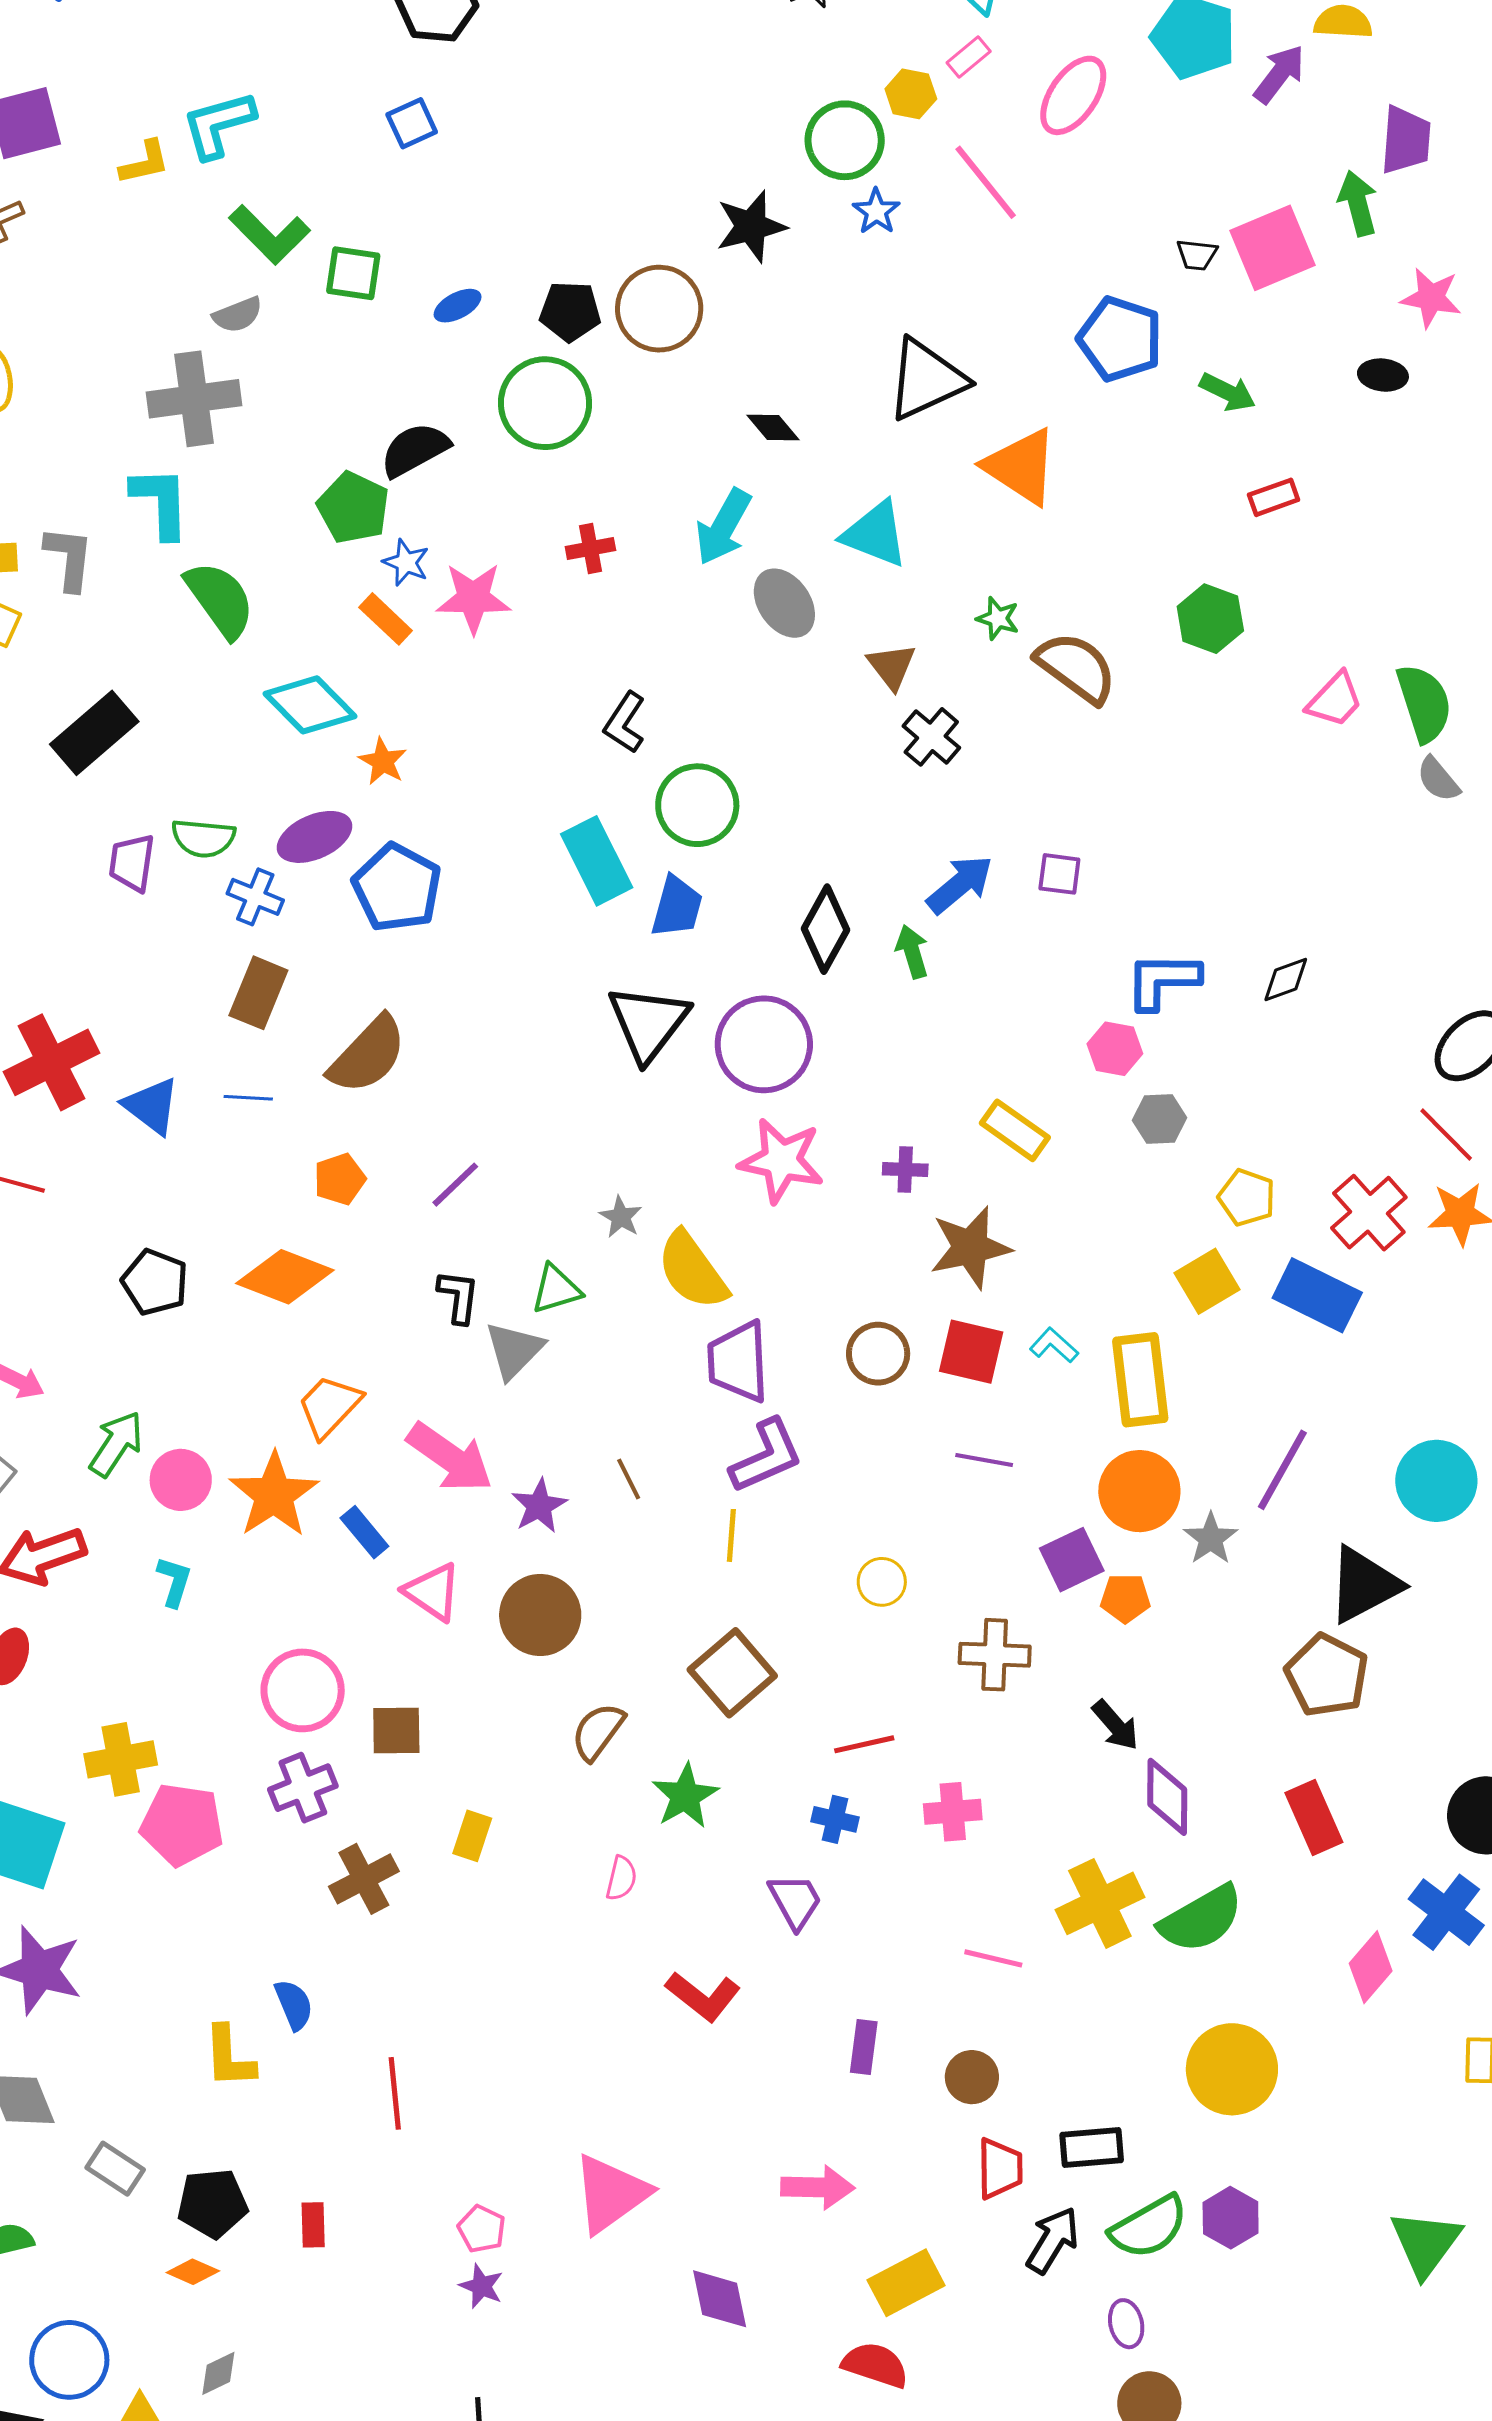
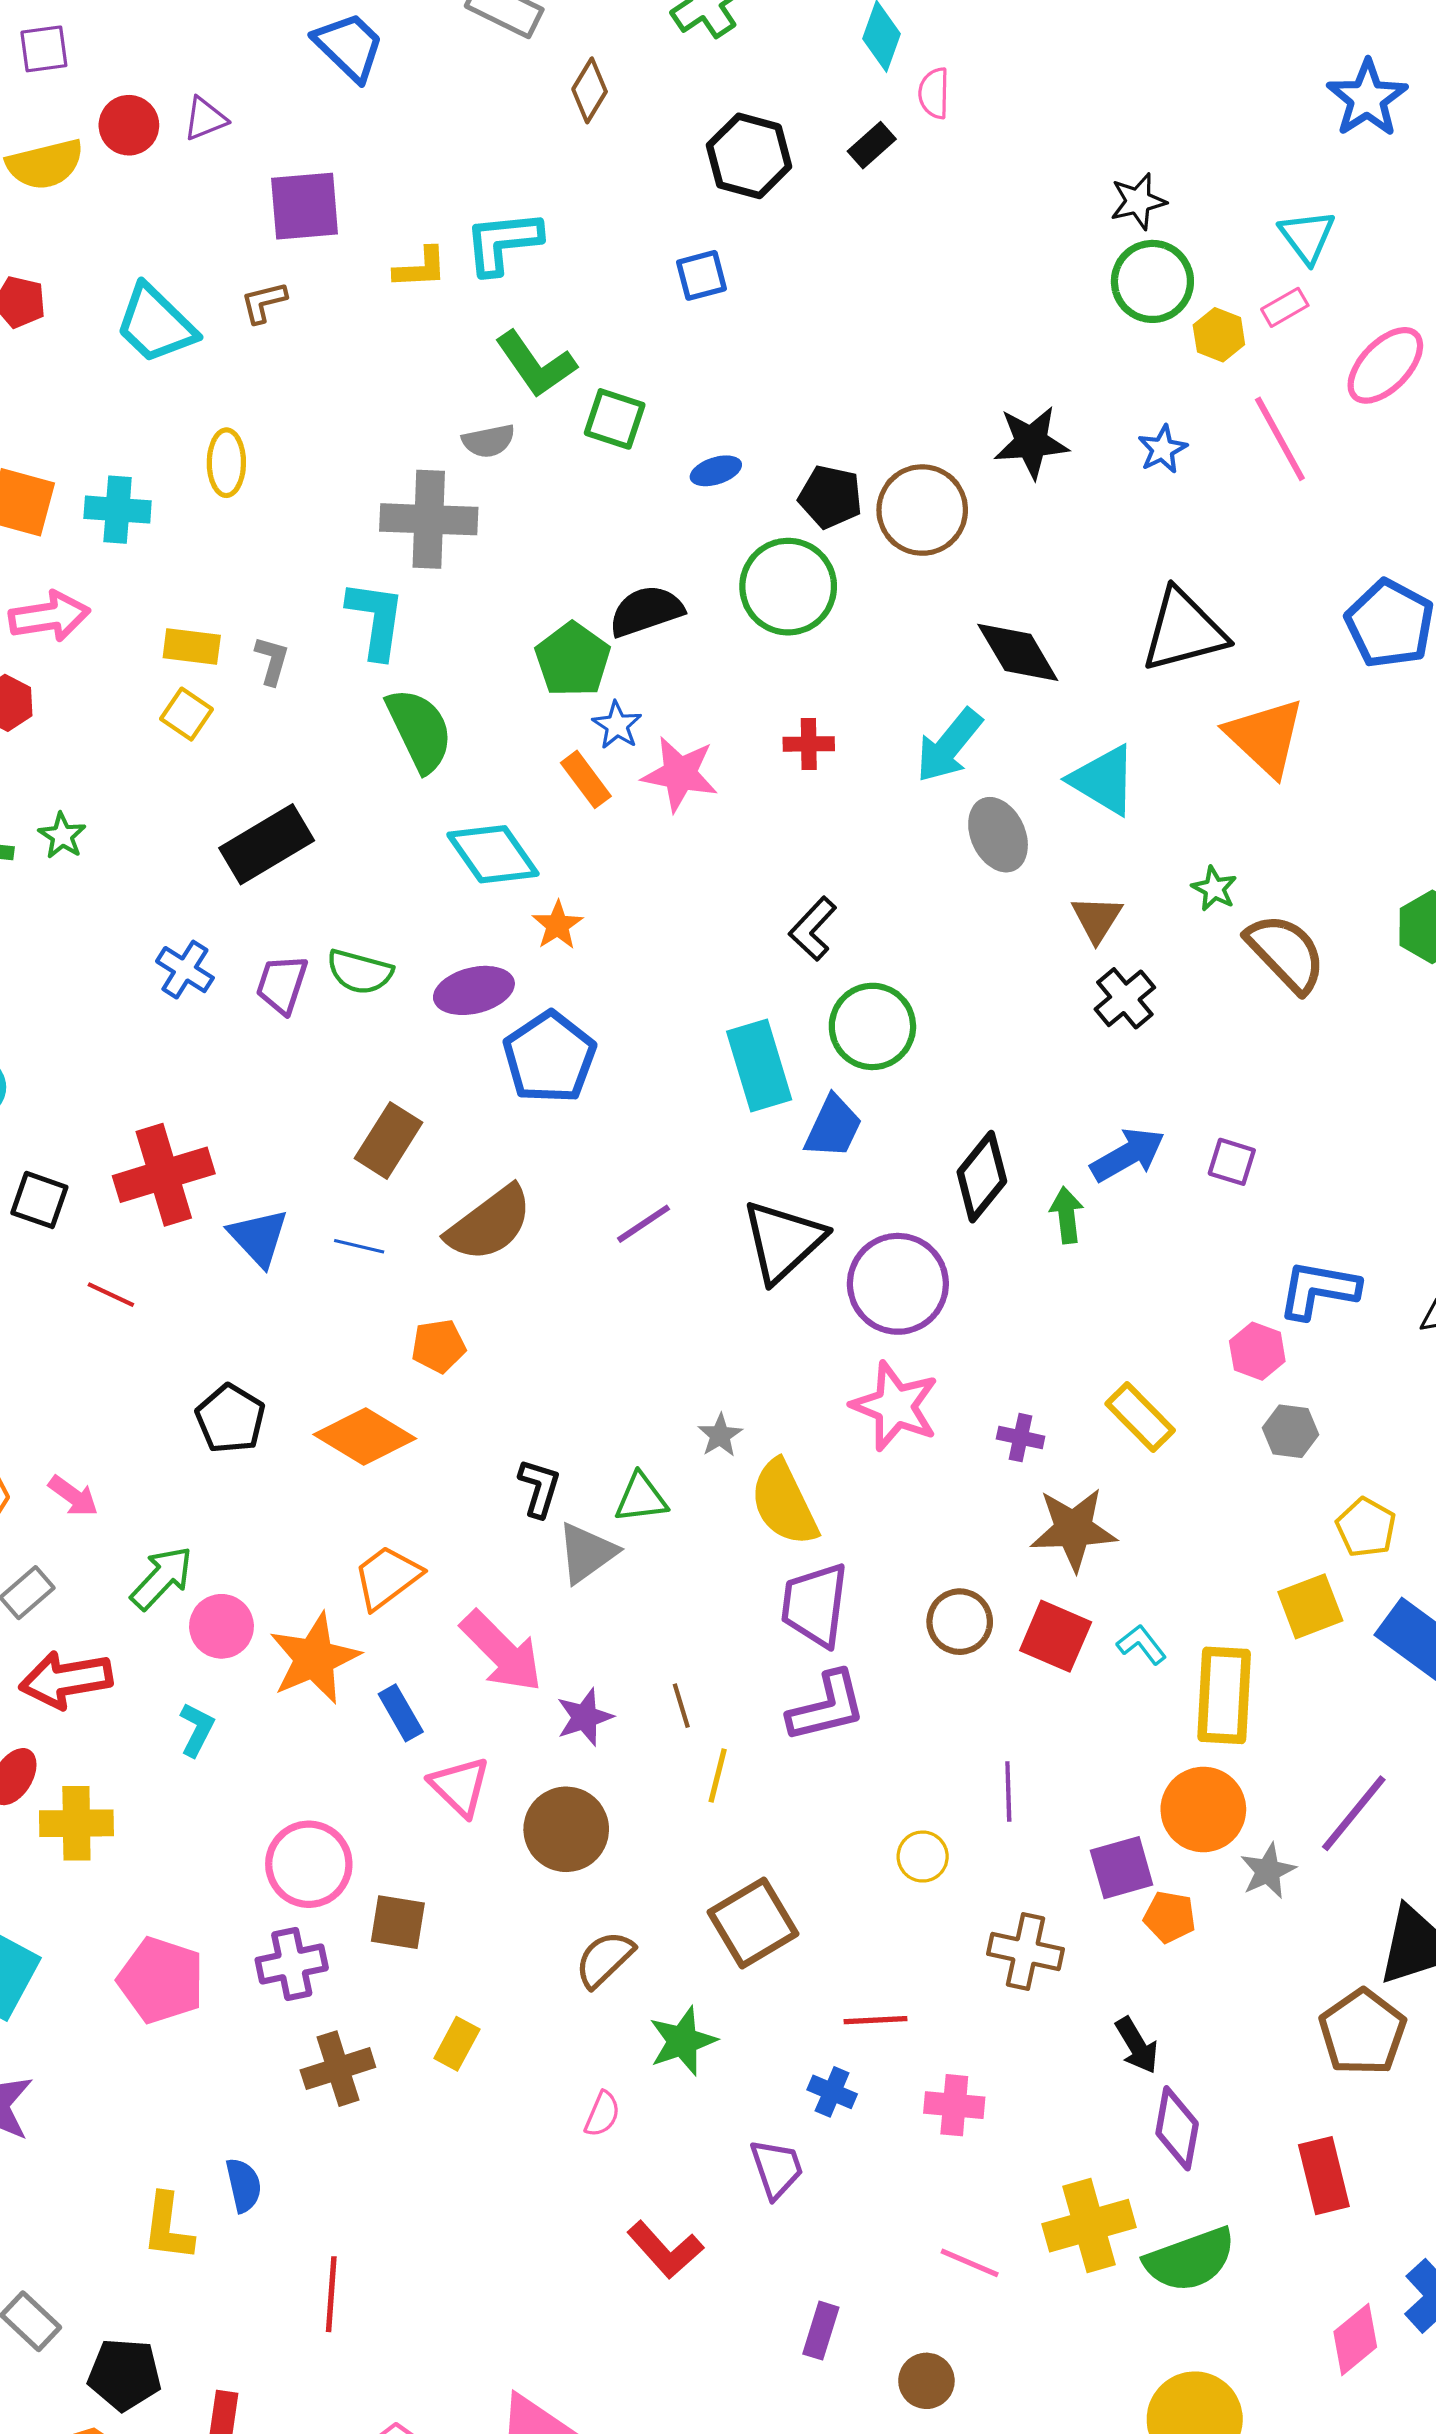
green circle: (845, 140) -> (1152, 281), moved
black diamond: (773, 427) -> (1018, 652), size x1.6
gray L-shape: (69, 558) -> (272, 660), size x0.7
blue cross: (255, 897) -> (185, 970), moved
purple line: (455, 1185) -> (644, 1224), moved
purple line: (984, 1460) -> (1008, 1791), moved, turned 68
yellow line: (731, 1535) -> (718, 1776), moved
yellow cross: (121, 1759) -> (76, 1823), moved

